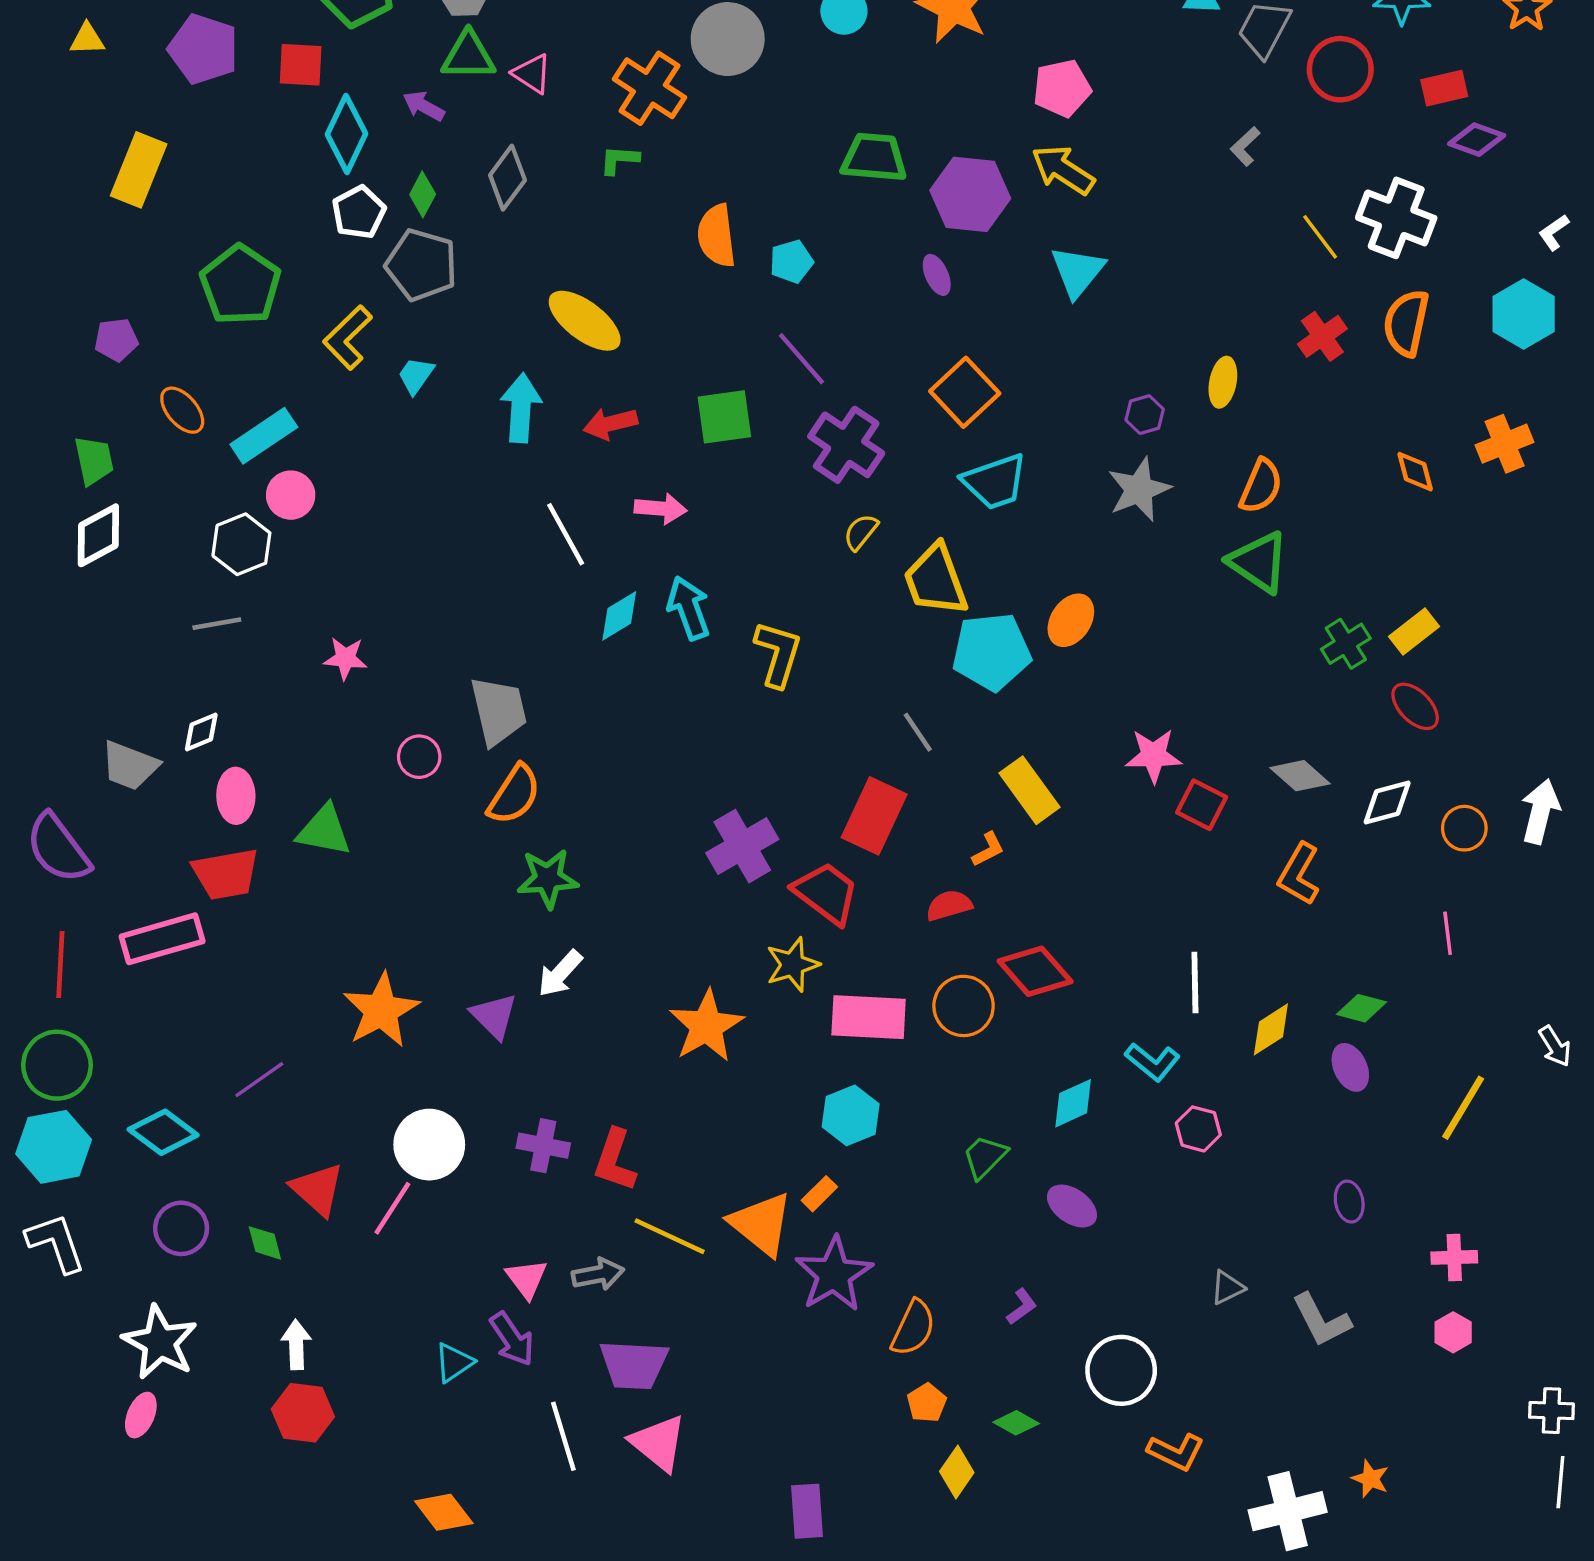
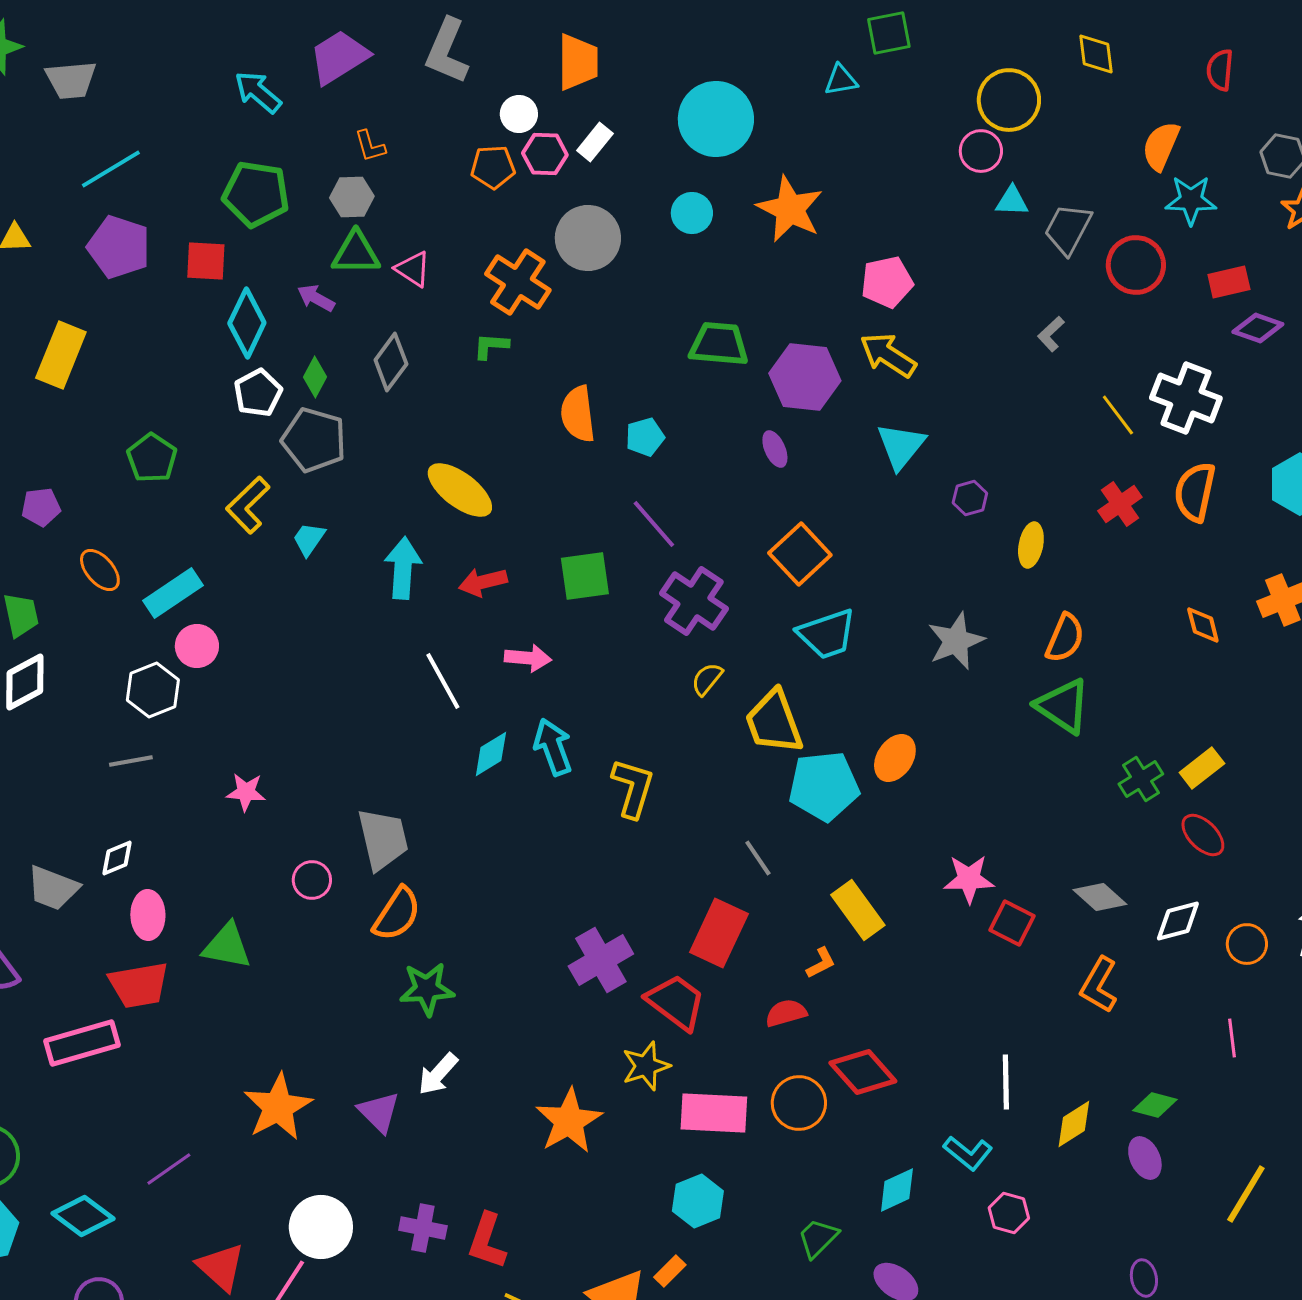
green pentagon: (240, 285) -> (152, 458), size x0.7
purple hexagon: (1145, 415) -> (970, 498), moved

